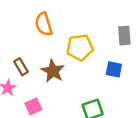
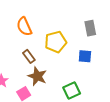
brown rectangle: (21, 67) -> (29, 56), moved
brown star: (53, 71) -> (37, 76), moved

